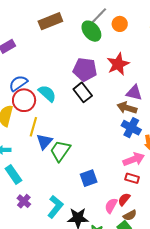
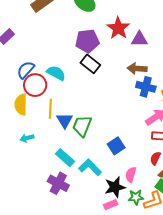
purple triangle: (134, 93) -> (139, 39), moved
cyan rectangle: (13, 174) -> (65, 158), moved
purple cross: (24, 201) -> (58, 183), size x1.5
pink semicircle: (111, 206) -> (131, 175), moved
cyan L-shape: (55, 207) -> (90, 167), moved, turned -70

